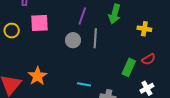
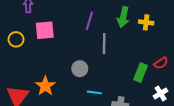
yellow cross: (144, 29) -> (146, 22), moved
gray circle: (73, 40) -> (80, 69), moved

